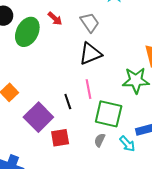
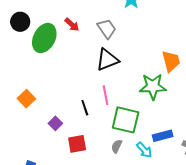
purple square: (38, 117) -> (55, 123), size x0.5

